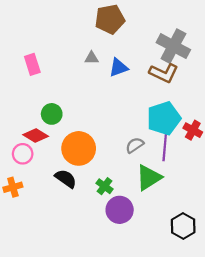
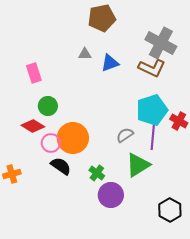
pink rectangle: (32, 64) -> (34, 73), moved
pink circle: (23, 154) -> (51, 143), moved

